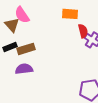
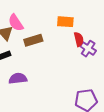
brown rectangle: (26, 49) -> (33, 40), moved

